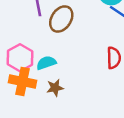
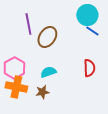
cyan semicircle: (46, 63) -> (48, 72), moved

